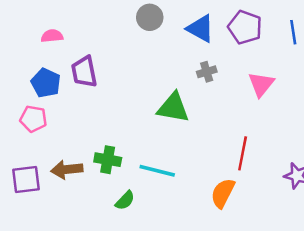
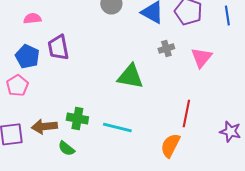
gray cross: (207, 72) -> (166, 48), moved
pink pentagon: (33, 119) -> (17, 85), turned 30
green semicircle: (125, 200) -> (66, 148), moved, turned 84

